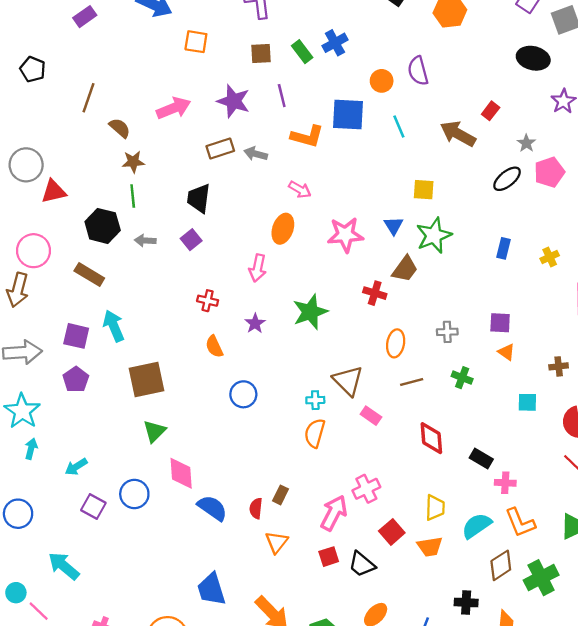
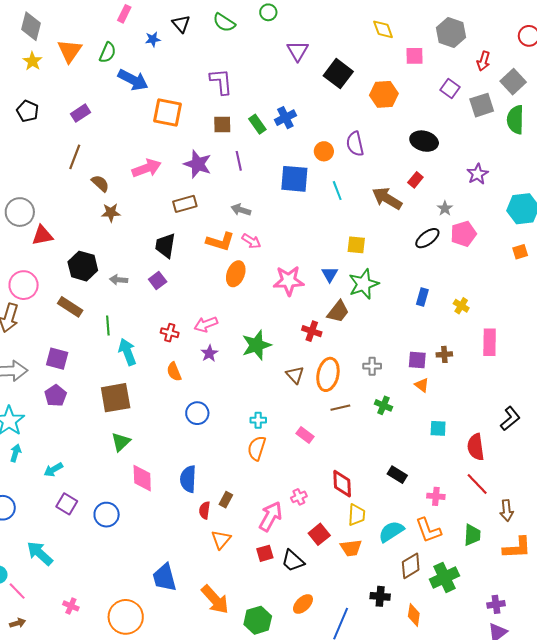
purple rectangle: (85, 17) -> (81, 113), moved
orange square: (196, 42) -> (168, 113), size x1.4
black ellipse: (533, 58) -> (424, 141), moved
black pentagon: (33, 69) -> (28, 111), moved
orange L-shape: (307, 136) -> (220, 242), moved
gray arrow: (256, 154) -> (241, 210), moved
green line: (133, 196) -> (108, 326), moved
yellow cross: (550, 257) -> (461, 306), turned -35
pink arrow: (258, 268) -> (206, 324), moved, turned 55
cyan arrow: (114, 326) -> (127, 352), moved
orange ellipse: (396, 343) -> (328, 374), size x1.4
brown cross: (559, 366) -> (444, 354), moved
brown triangle: (348, 381) -> (295, 375), moved, size x0.7
red diamond: (431, 438) -> (342, 484), moved
pink cross: (505, 483) -> (436, 496), moved
pink cross: (366, 489) -> (299, 497), size x0.7
blue circle: (134, 494) -> (107, 515), moved
blue semicircle: (212, 508) -> (188, 479), moved, turned -124

